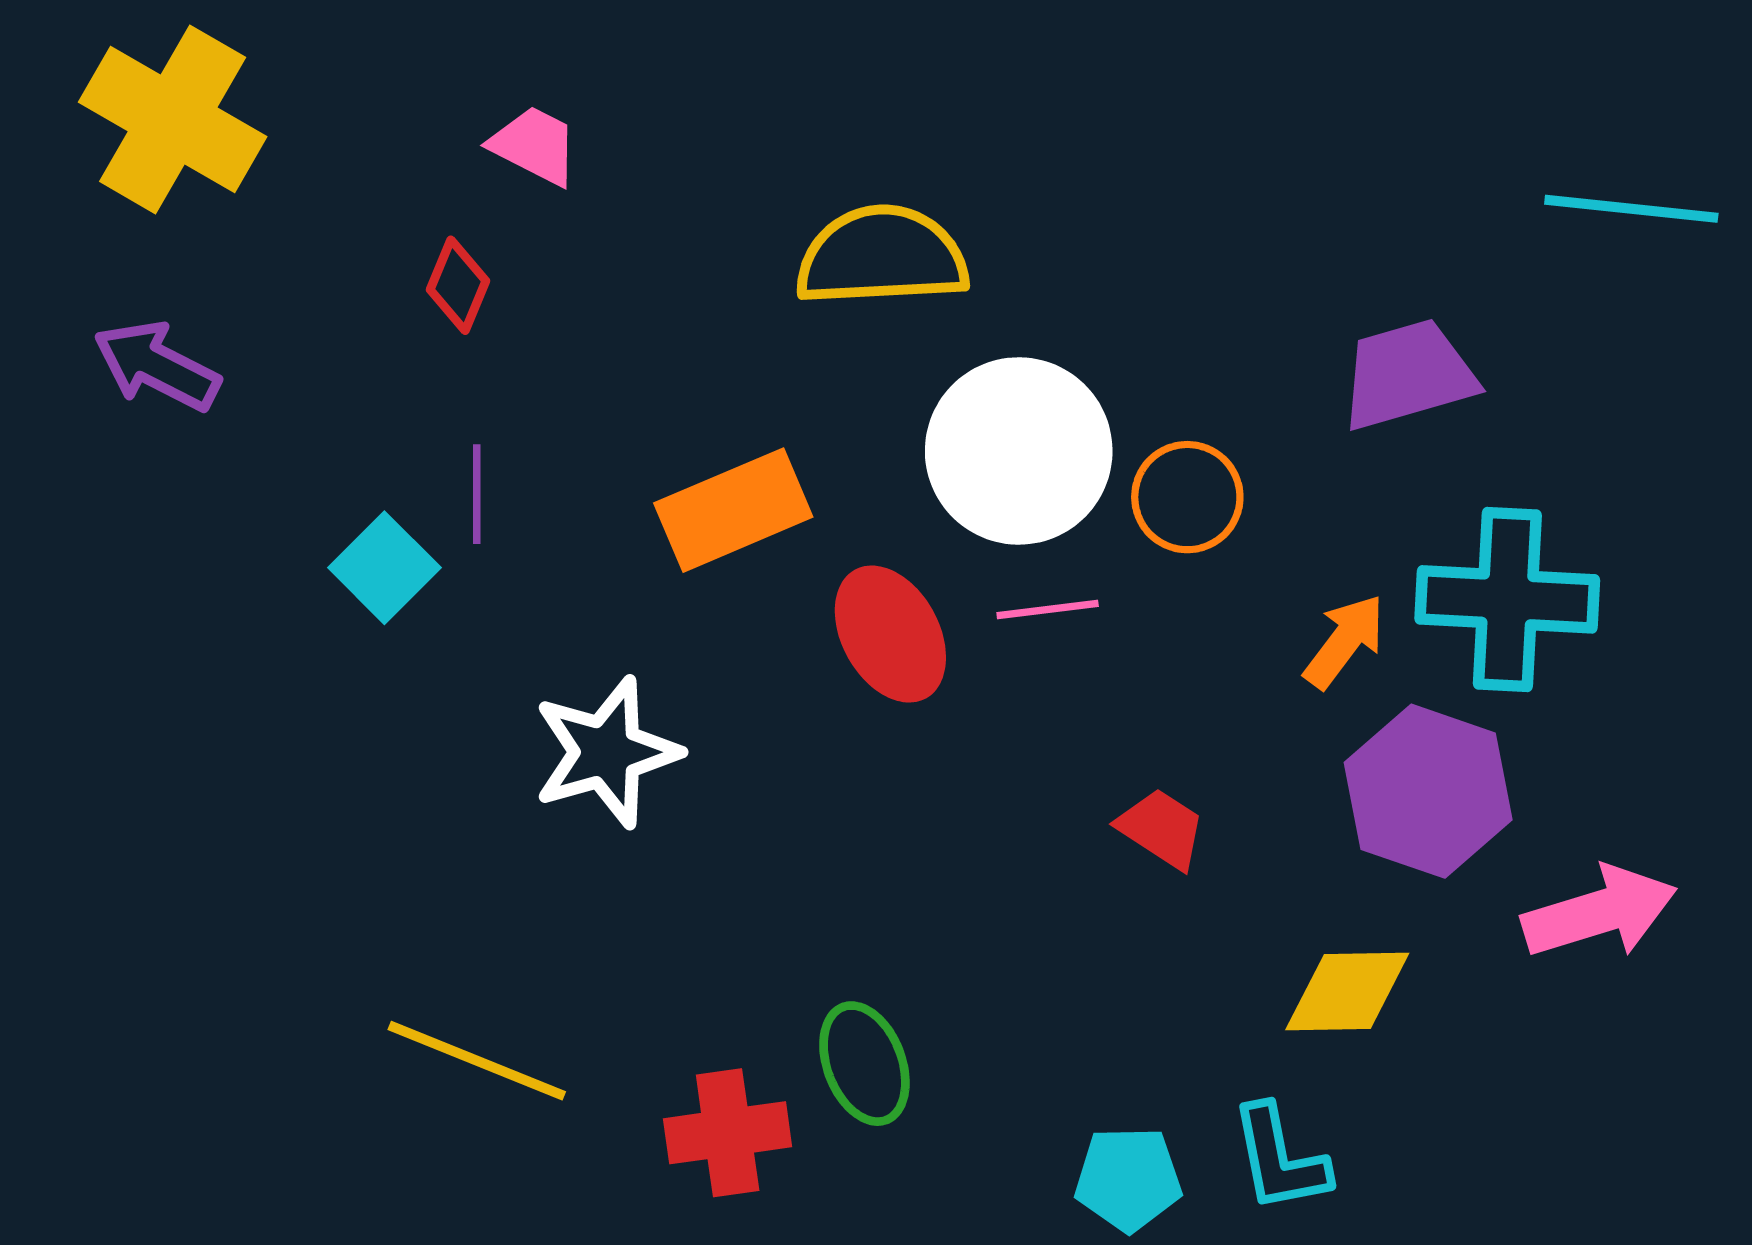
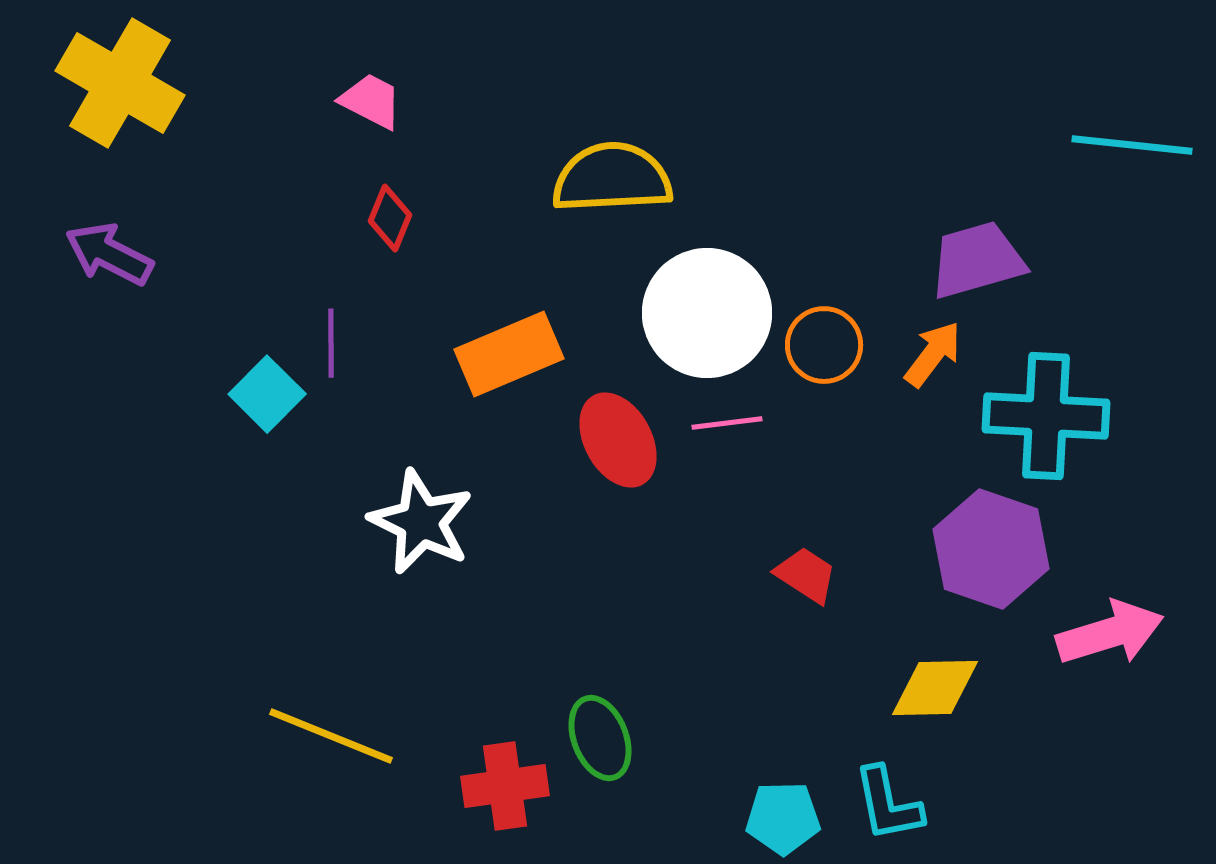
red diamond: (458, 285) -> (390, 218), moved
orange arrow: (1344, 641) -> (933, 354), moved
white star: (606, 752) -> (421, 522), turned -30

